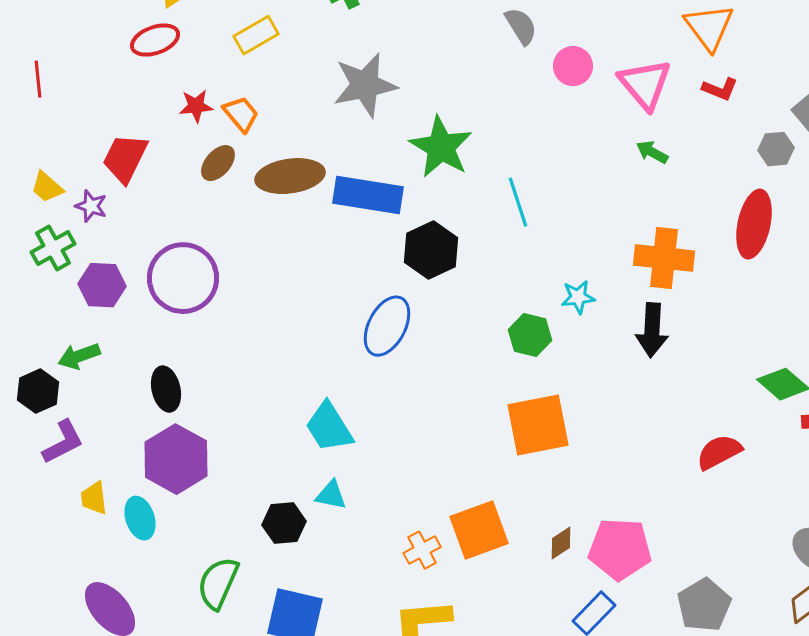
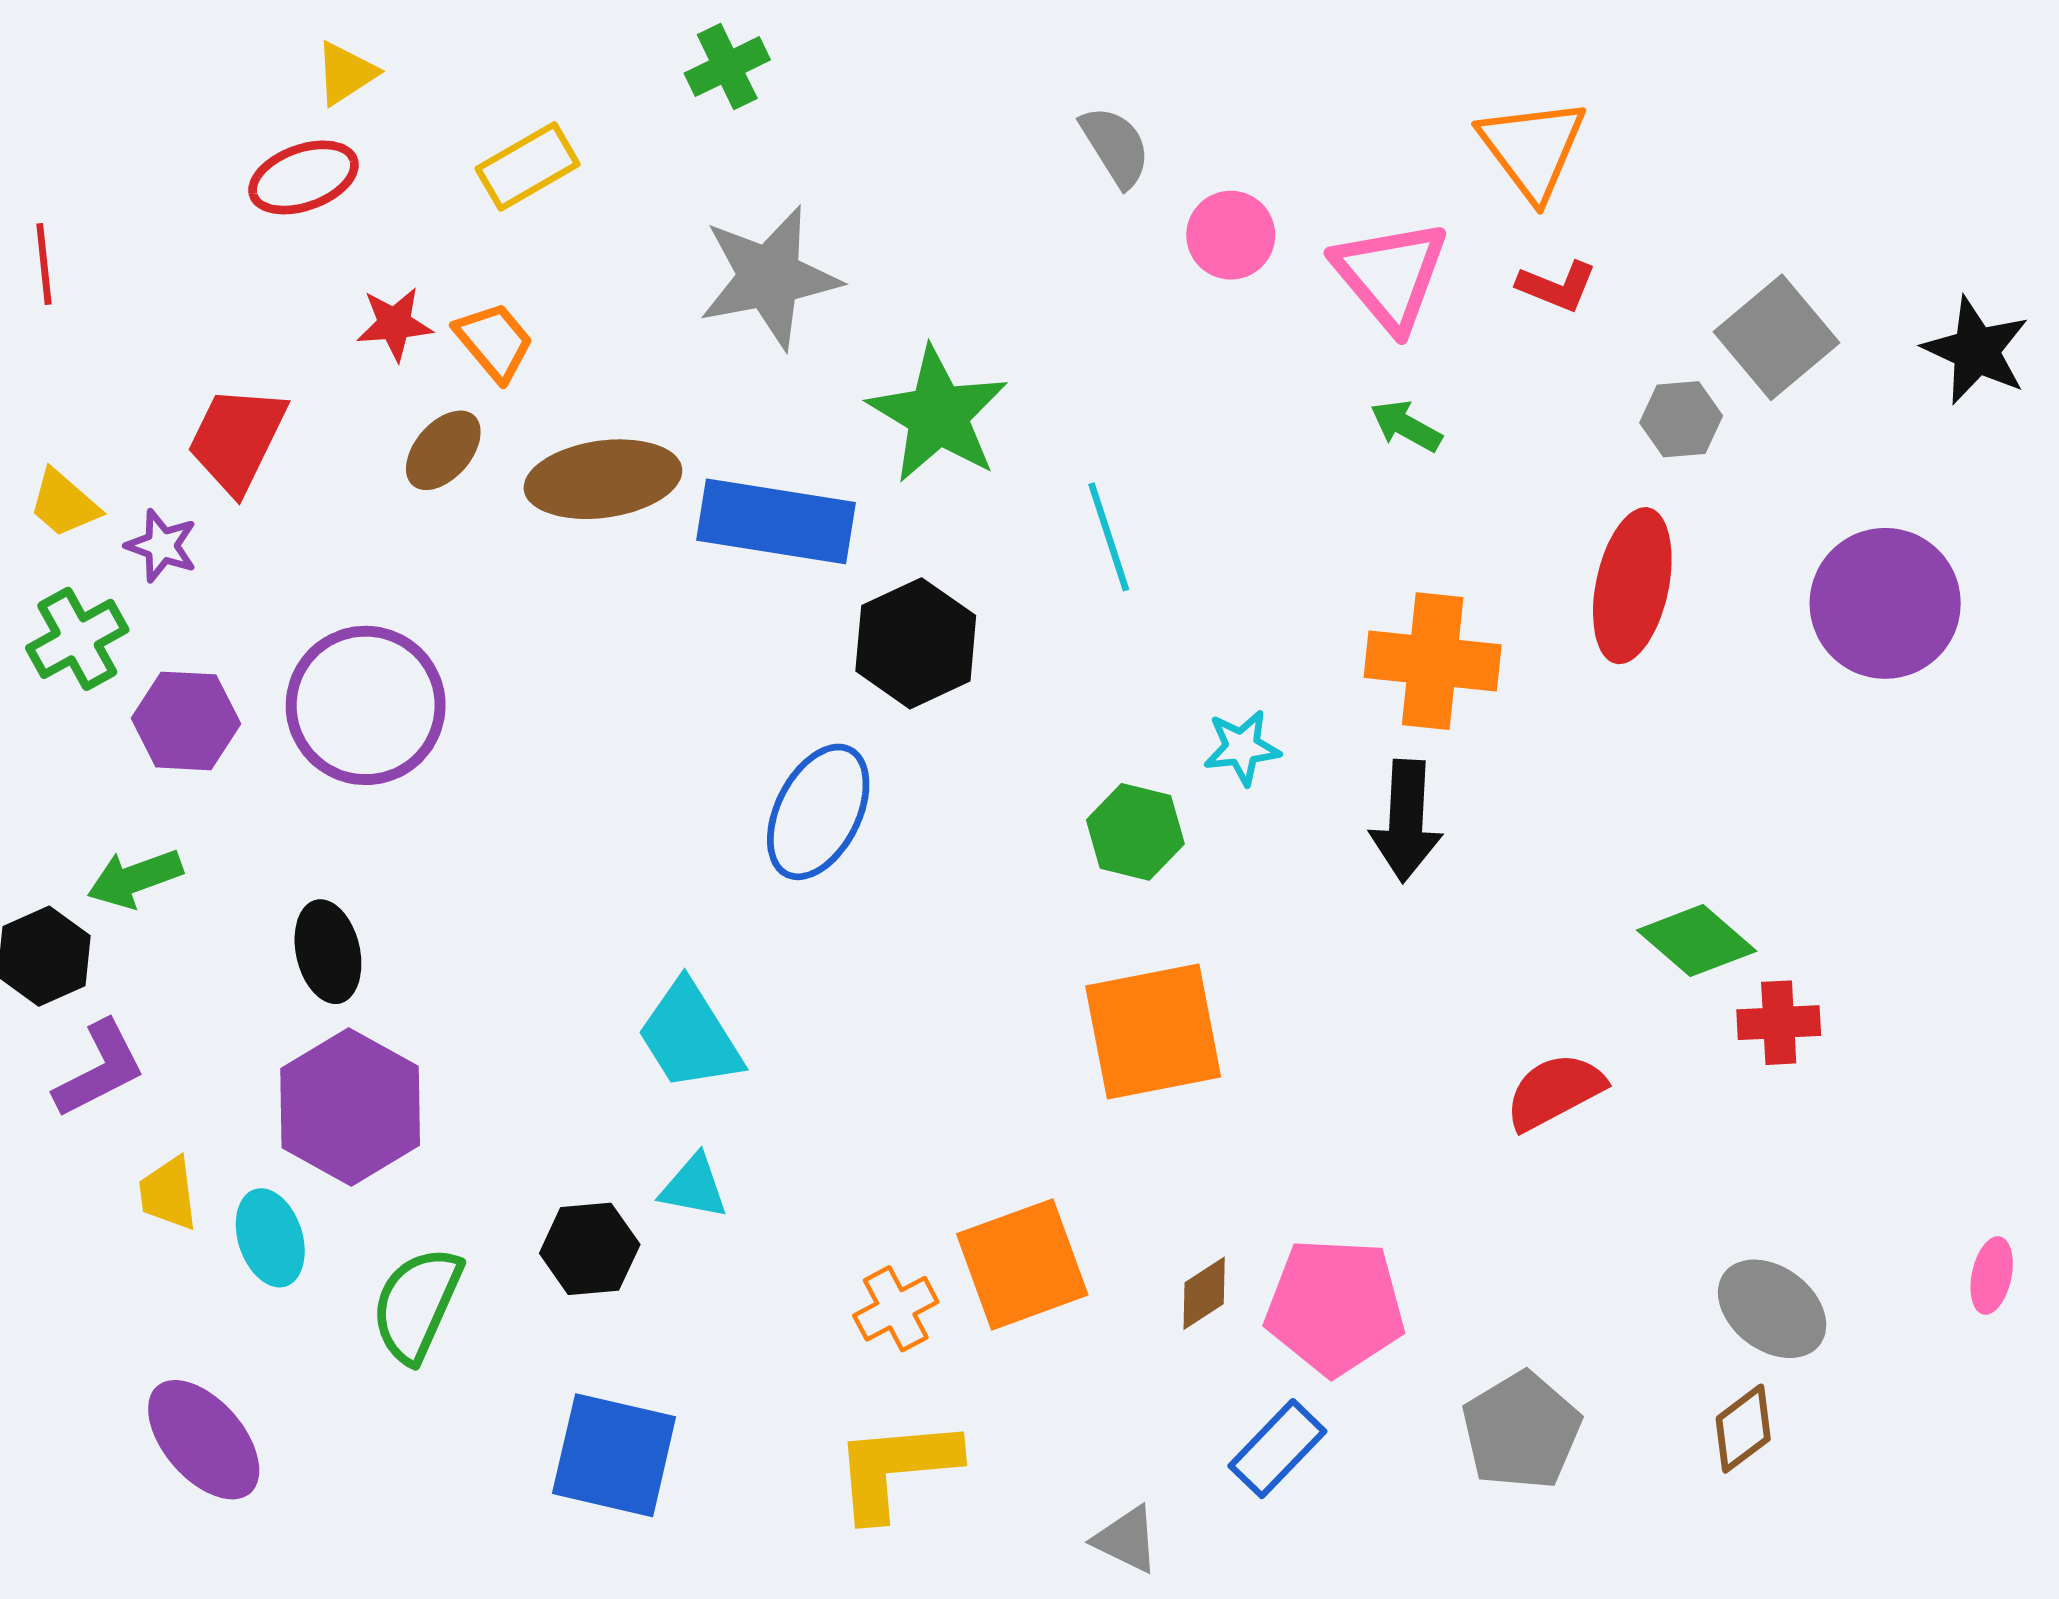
green semicircle: (218, 583) -> (417, 1304), moved

